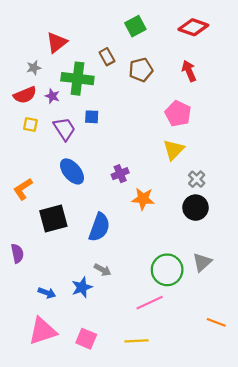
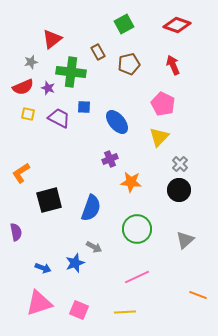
purple trapezoid: (64, 129) -> (59, 118), turned -30
blue ellipse: (72, 171) -> (117, 122), moved
green circle: (167, 270) -> (137, 229), moved

